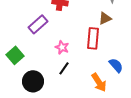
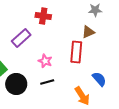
black line: (64, 68) -> (47, 82), turned 40
black circle: (33, 81) -> (16, 84), moved

